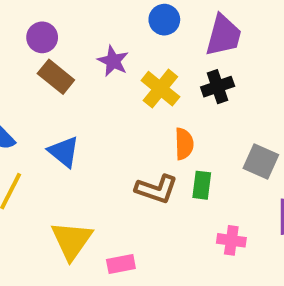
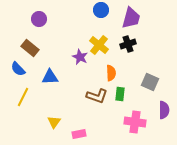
purple star: (113, 61) -> (80, 57), moved
brown rectangle: (56, 77) -> (30, 48), moved
blue triangle: (64, 152) -> (50, 77), turned -42
yellow triangle: (72, 240) -> (54, 122), size x0.6
pink cross: (231, 240) -> (135, 122), size x1.5

